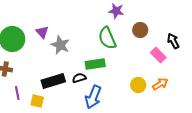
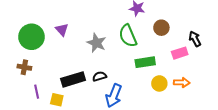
gray star: (60, 45) -> (96, 43), moved
pink rectangle: (158, 55) -> (180, 53), turned -63
green rectangle: (95, 64) -> (145, 62), moved
orange arrow: (160, 84) -> (182, 82), turned 35

